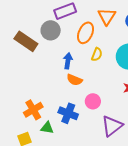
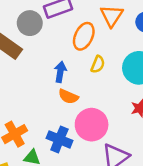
gray circle: (51, 30) -> (30, 23), moved
pink circle: (93, 101) -> (92, 125), size x1.6

